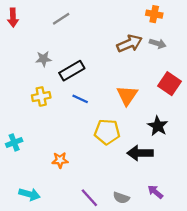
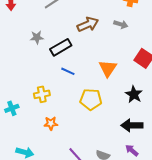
brown arrow: (129, 44) -> (88, 24), moved
gray arrow: (158, 44) -> (121, 24), moved
yellow cross: (41, 97) -> (42, 94), moved
black arrow: (140, 153) -> (132, 125), moved

